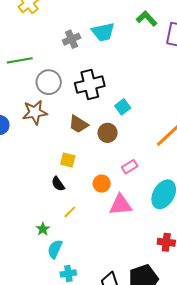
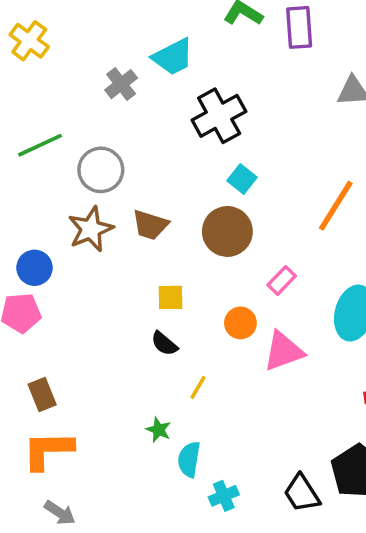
black cross: (90, 85) -> (219, 116), moved
brown trapezoid: (78, 124) -> (150, 225), moved
brown circle: (108, 133) -> (227, 231), size x1.4

